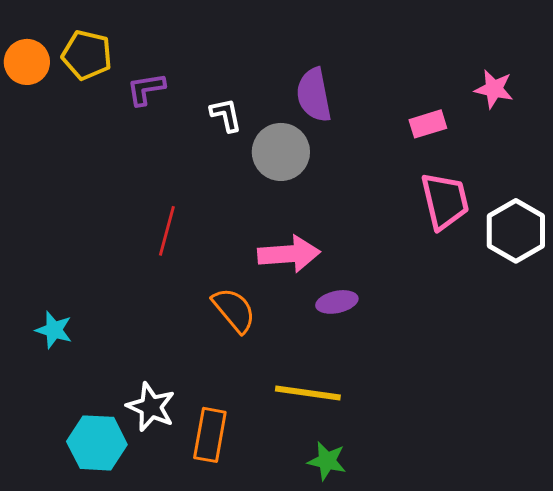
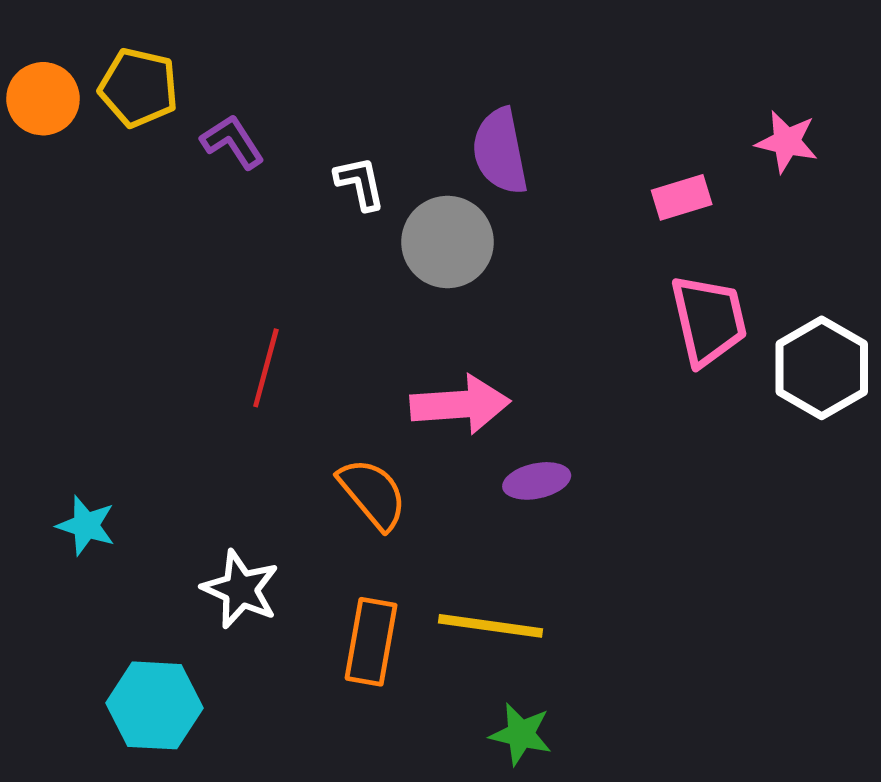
purple L-shape: (146, 89) -> (233, 142), turned 66
white star: (151, 407) -> (240, 589), moved
orange rectangle: (210, 435) -> (371, 642), moved

